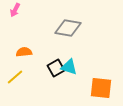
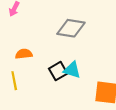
yellow line: (15, 77) -> (14, 81), turned -60

